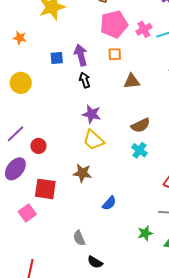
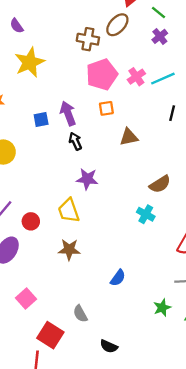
brown semicircle: (141, 125) -> (160, 184), moved
yellow trapezoid: (93, 140) -> (69, 211), moved, turned 35
brown star: (82, 173) -> (69, 250), moved
red square: (45, 189) -> (50, 335), moved, turned 30
gray semicircle: (79, 238) -> (80, 314), moved

